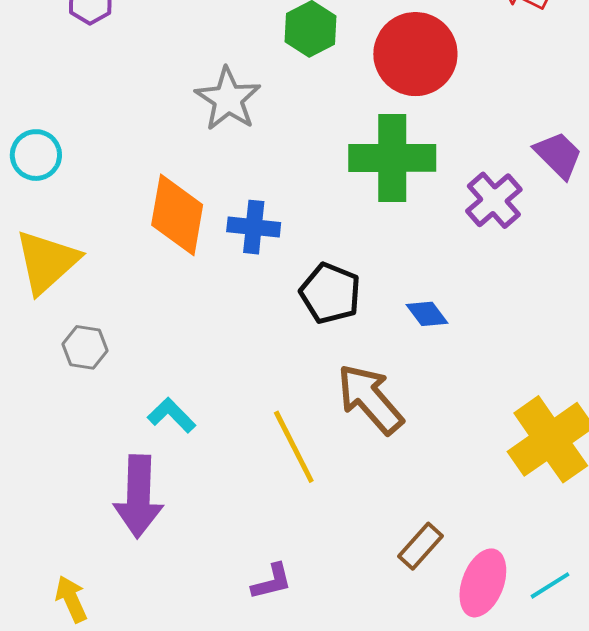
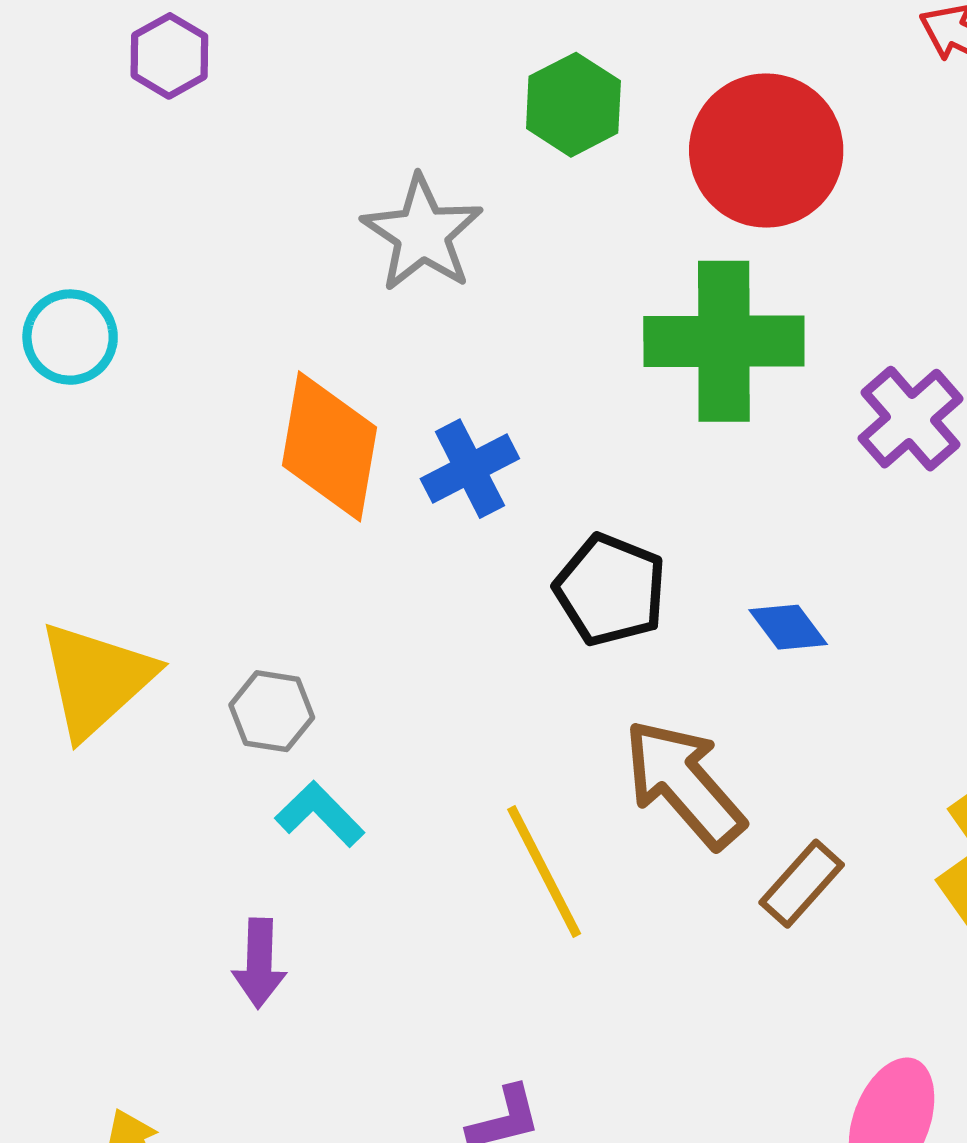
blue cross: (254, 227) -> (470, 469), turned -33
yellow triangle: (47, 262) -> (96, 679), moved
gray hexagon: (85, 347) -> (272, 711), moved
purple arrow: (138, 496) -> (259, 963), size x0.6
brown rectangle: (421, 546) -> (802, 884), moved

